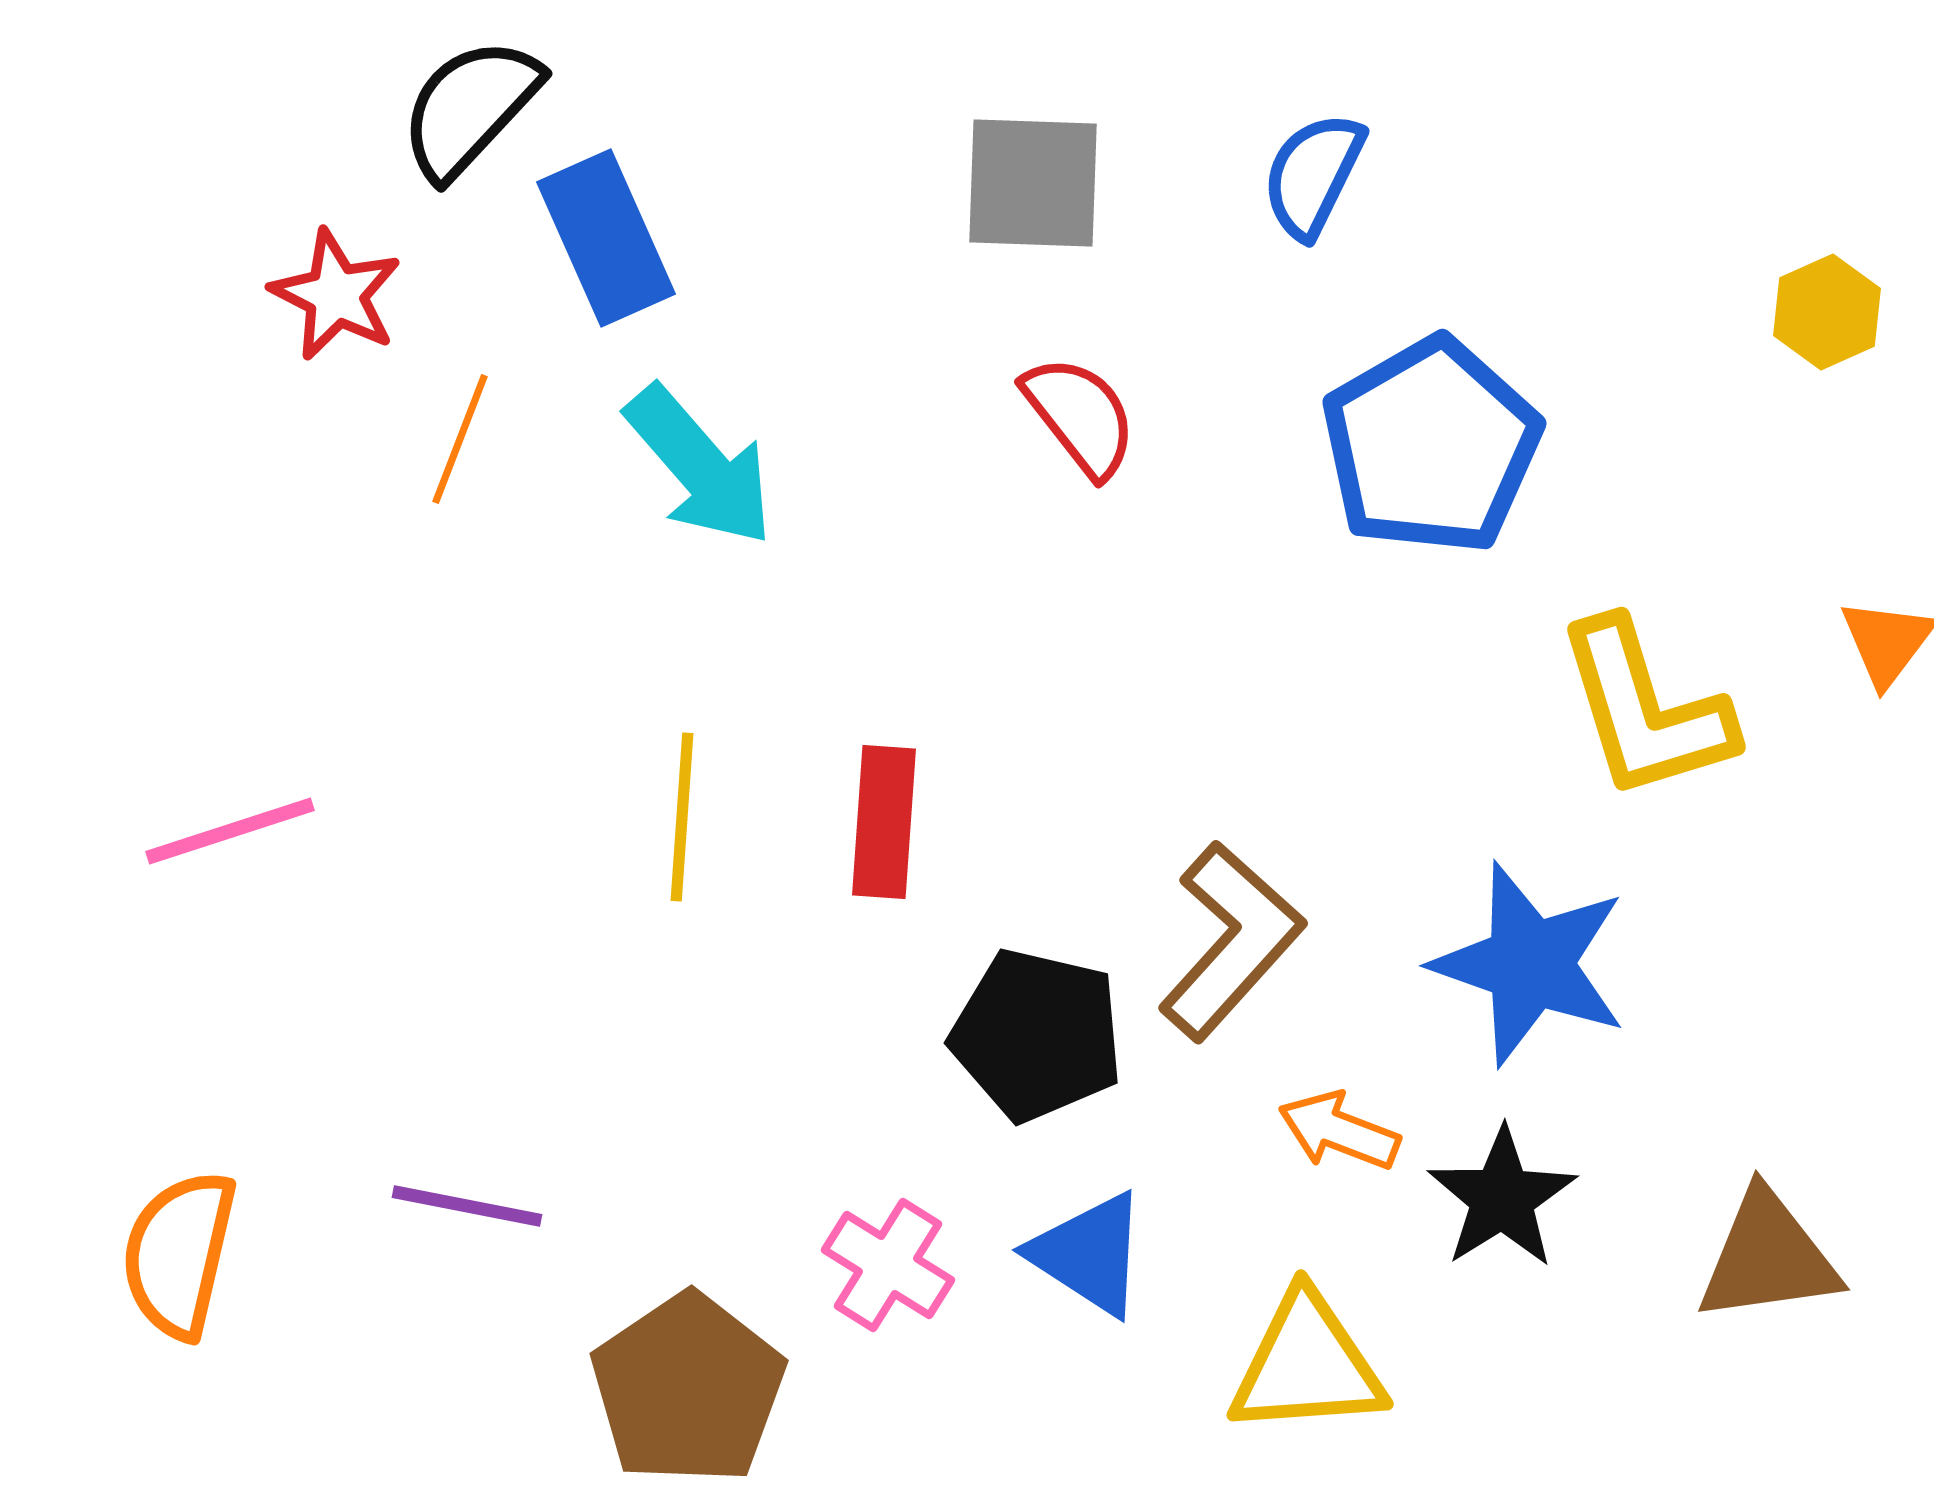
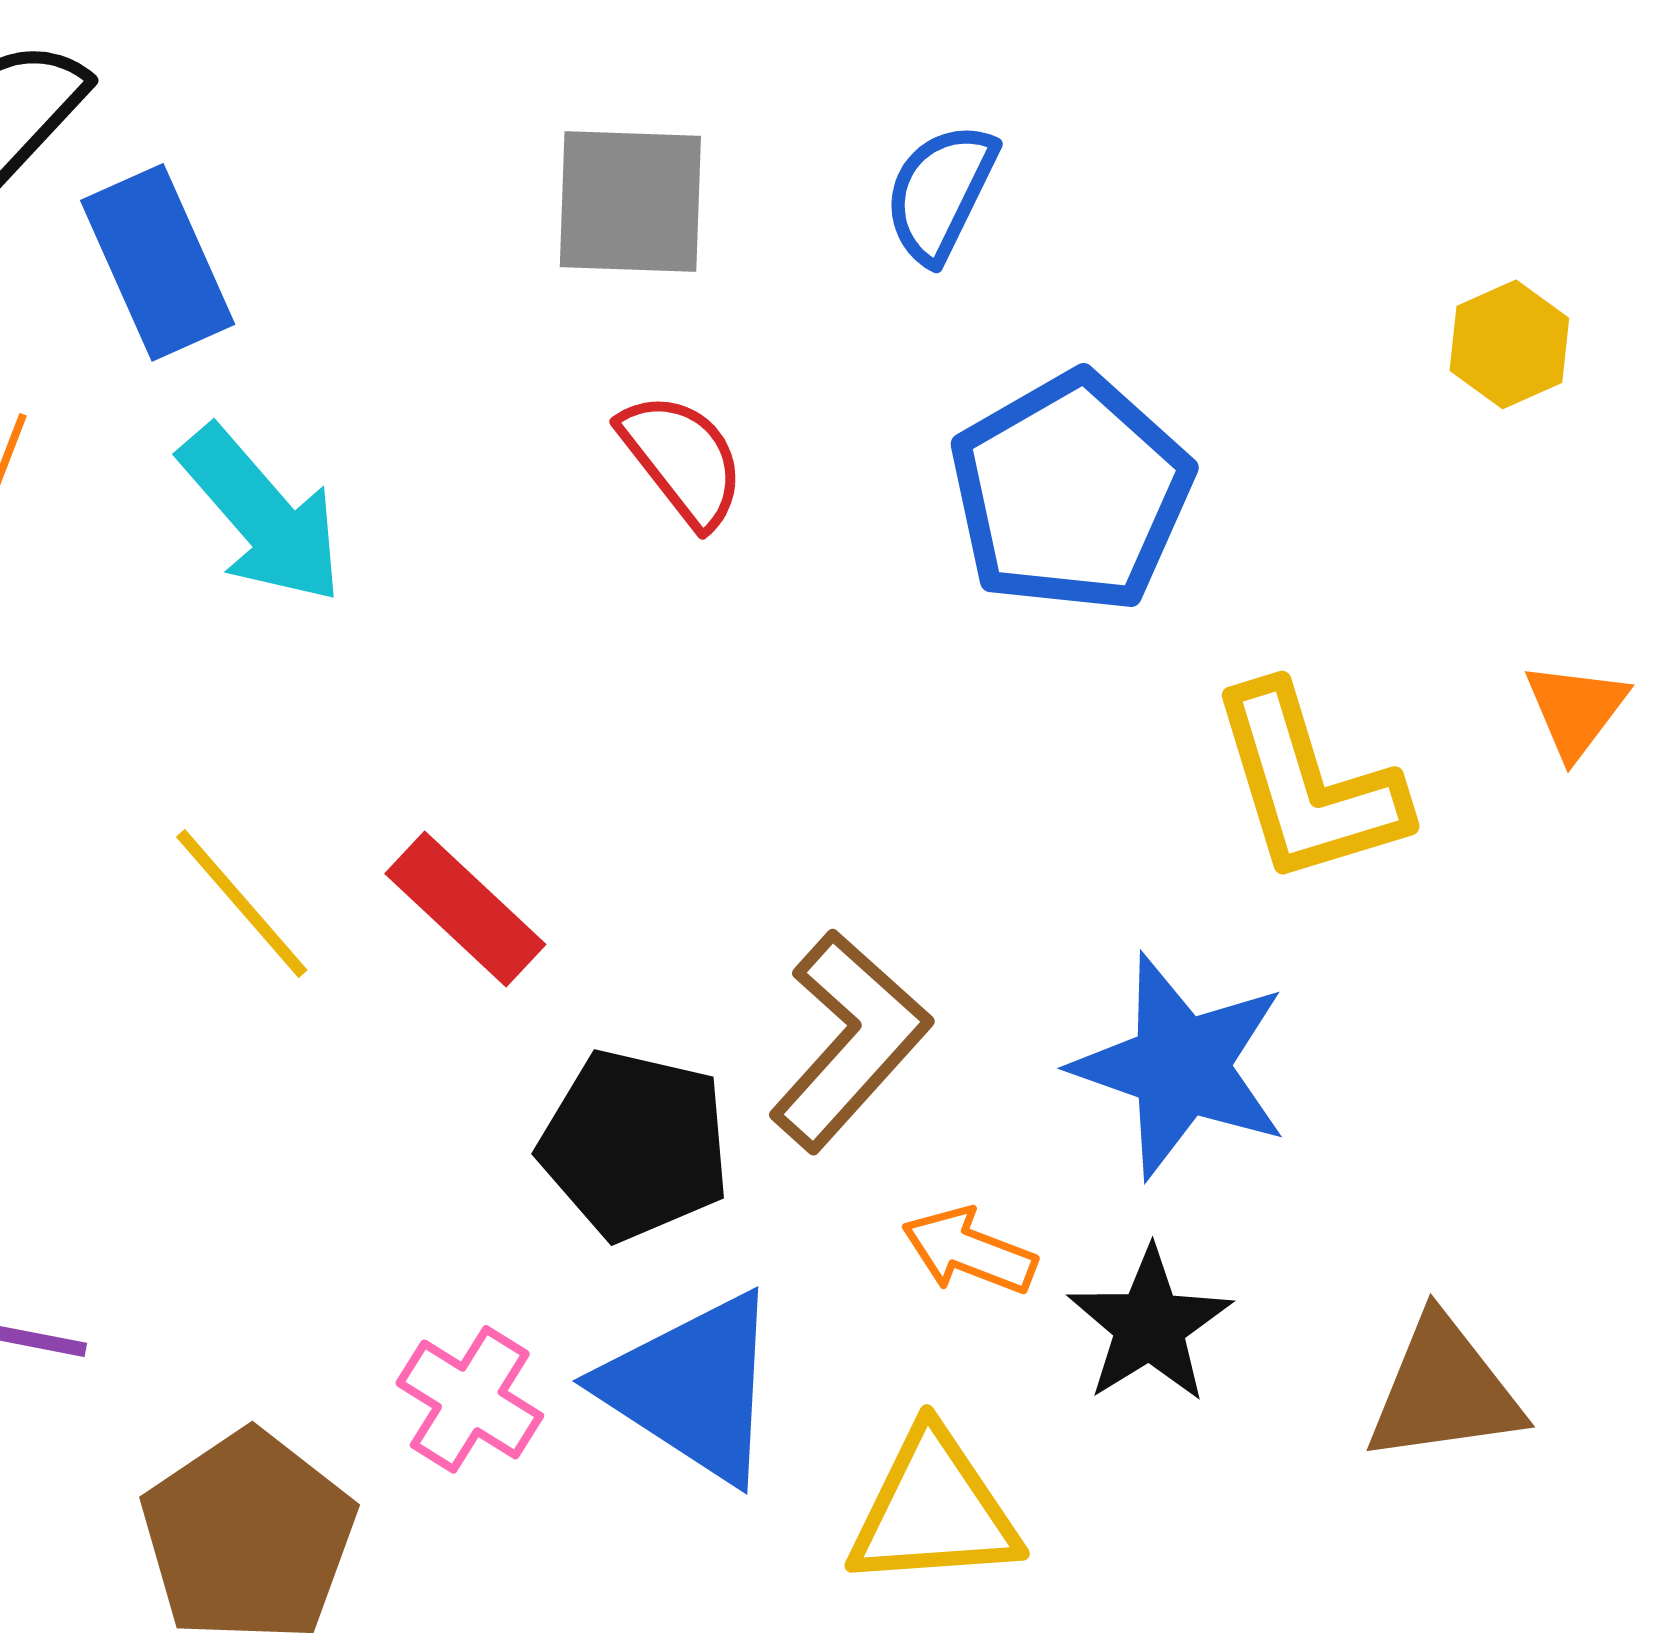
yellow line: (682, 817) -> (242, 903), turned -45
red rectangle: (884, 822) -> (465, 909), turned -51
blue triangle: (1089, 1254) -> (692, 1387), size x1.4

